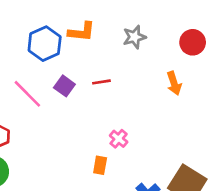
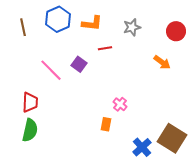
blue hexagon: (45, 44) -> (58, 19), moved
red line: (101, 82) -> (105, 48), moved
orange arrow: (174, 83) -> (162, 62), turned -36

